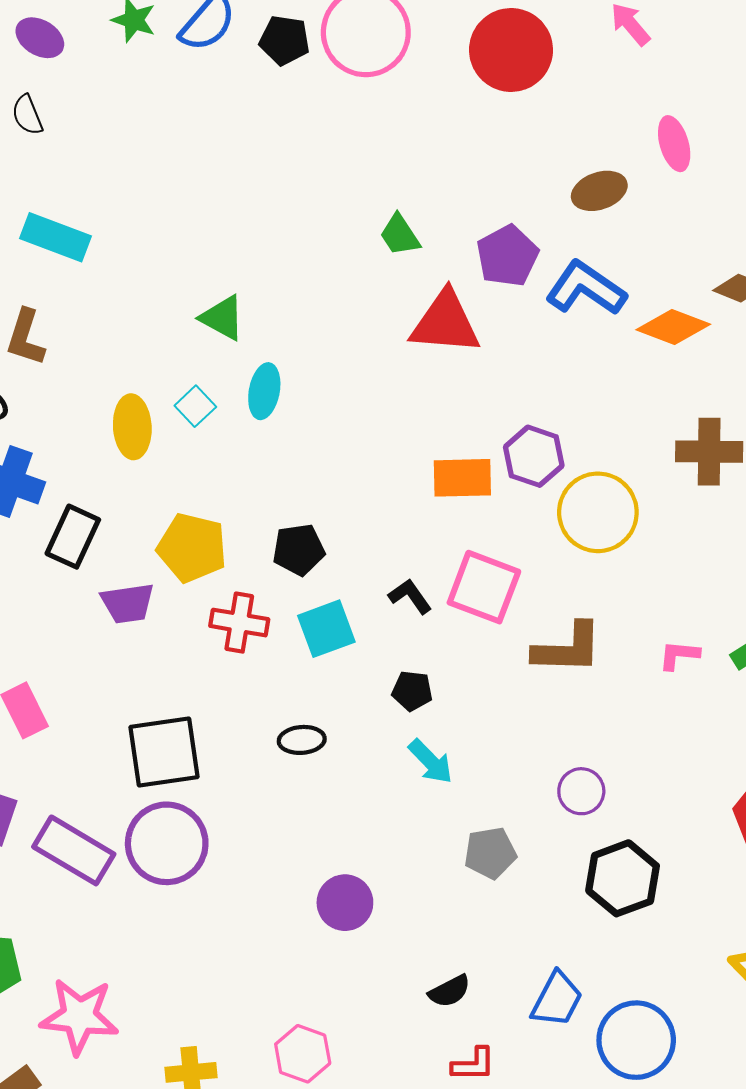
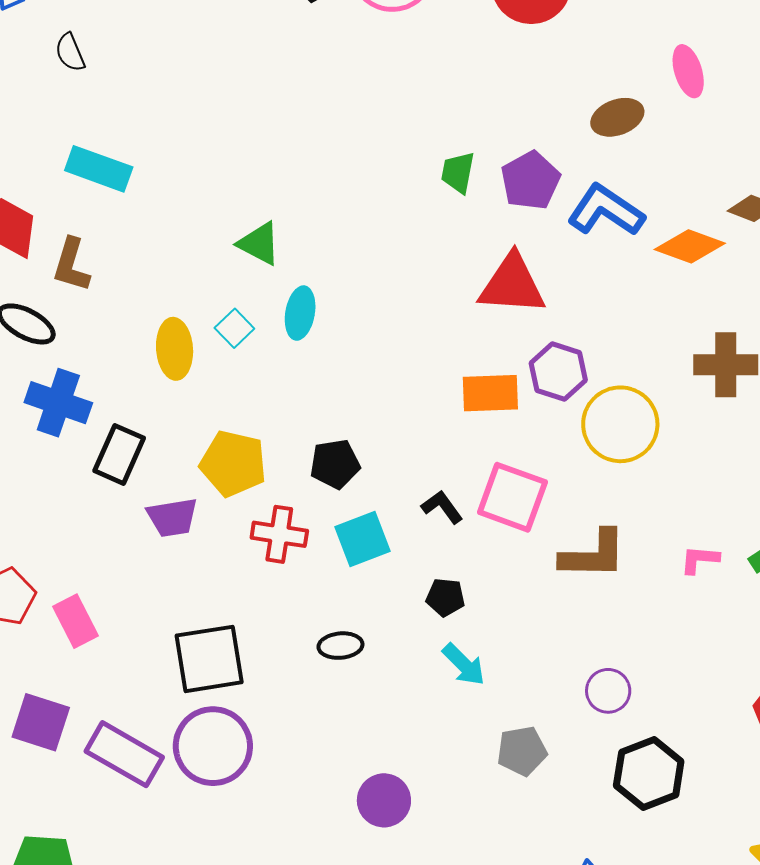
green trapezoid: (400, 235) -> (458, 172), moved, turned 45
red triangle: (445, 323) -> (512, 285), moved

